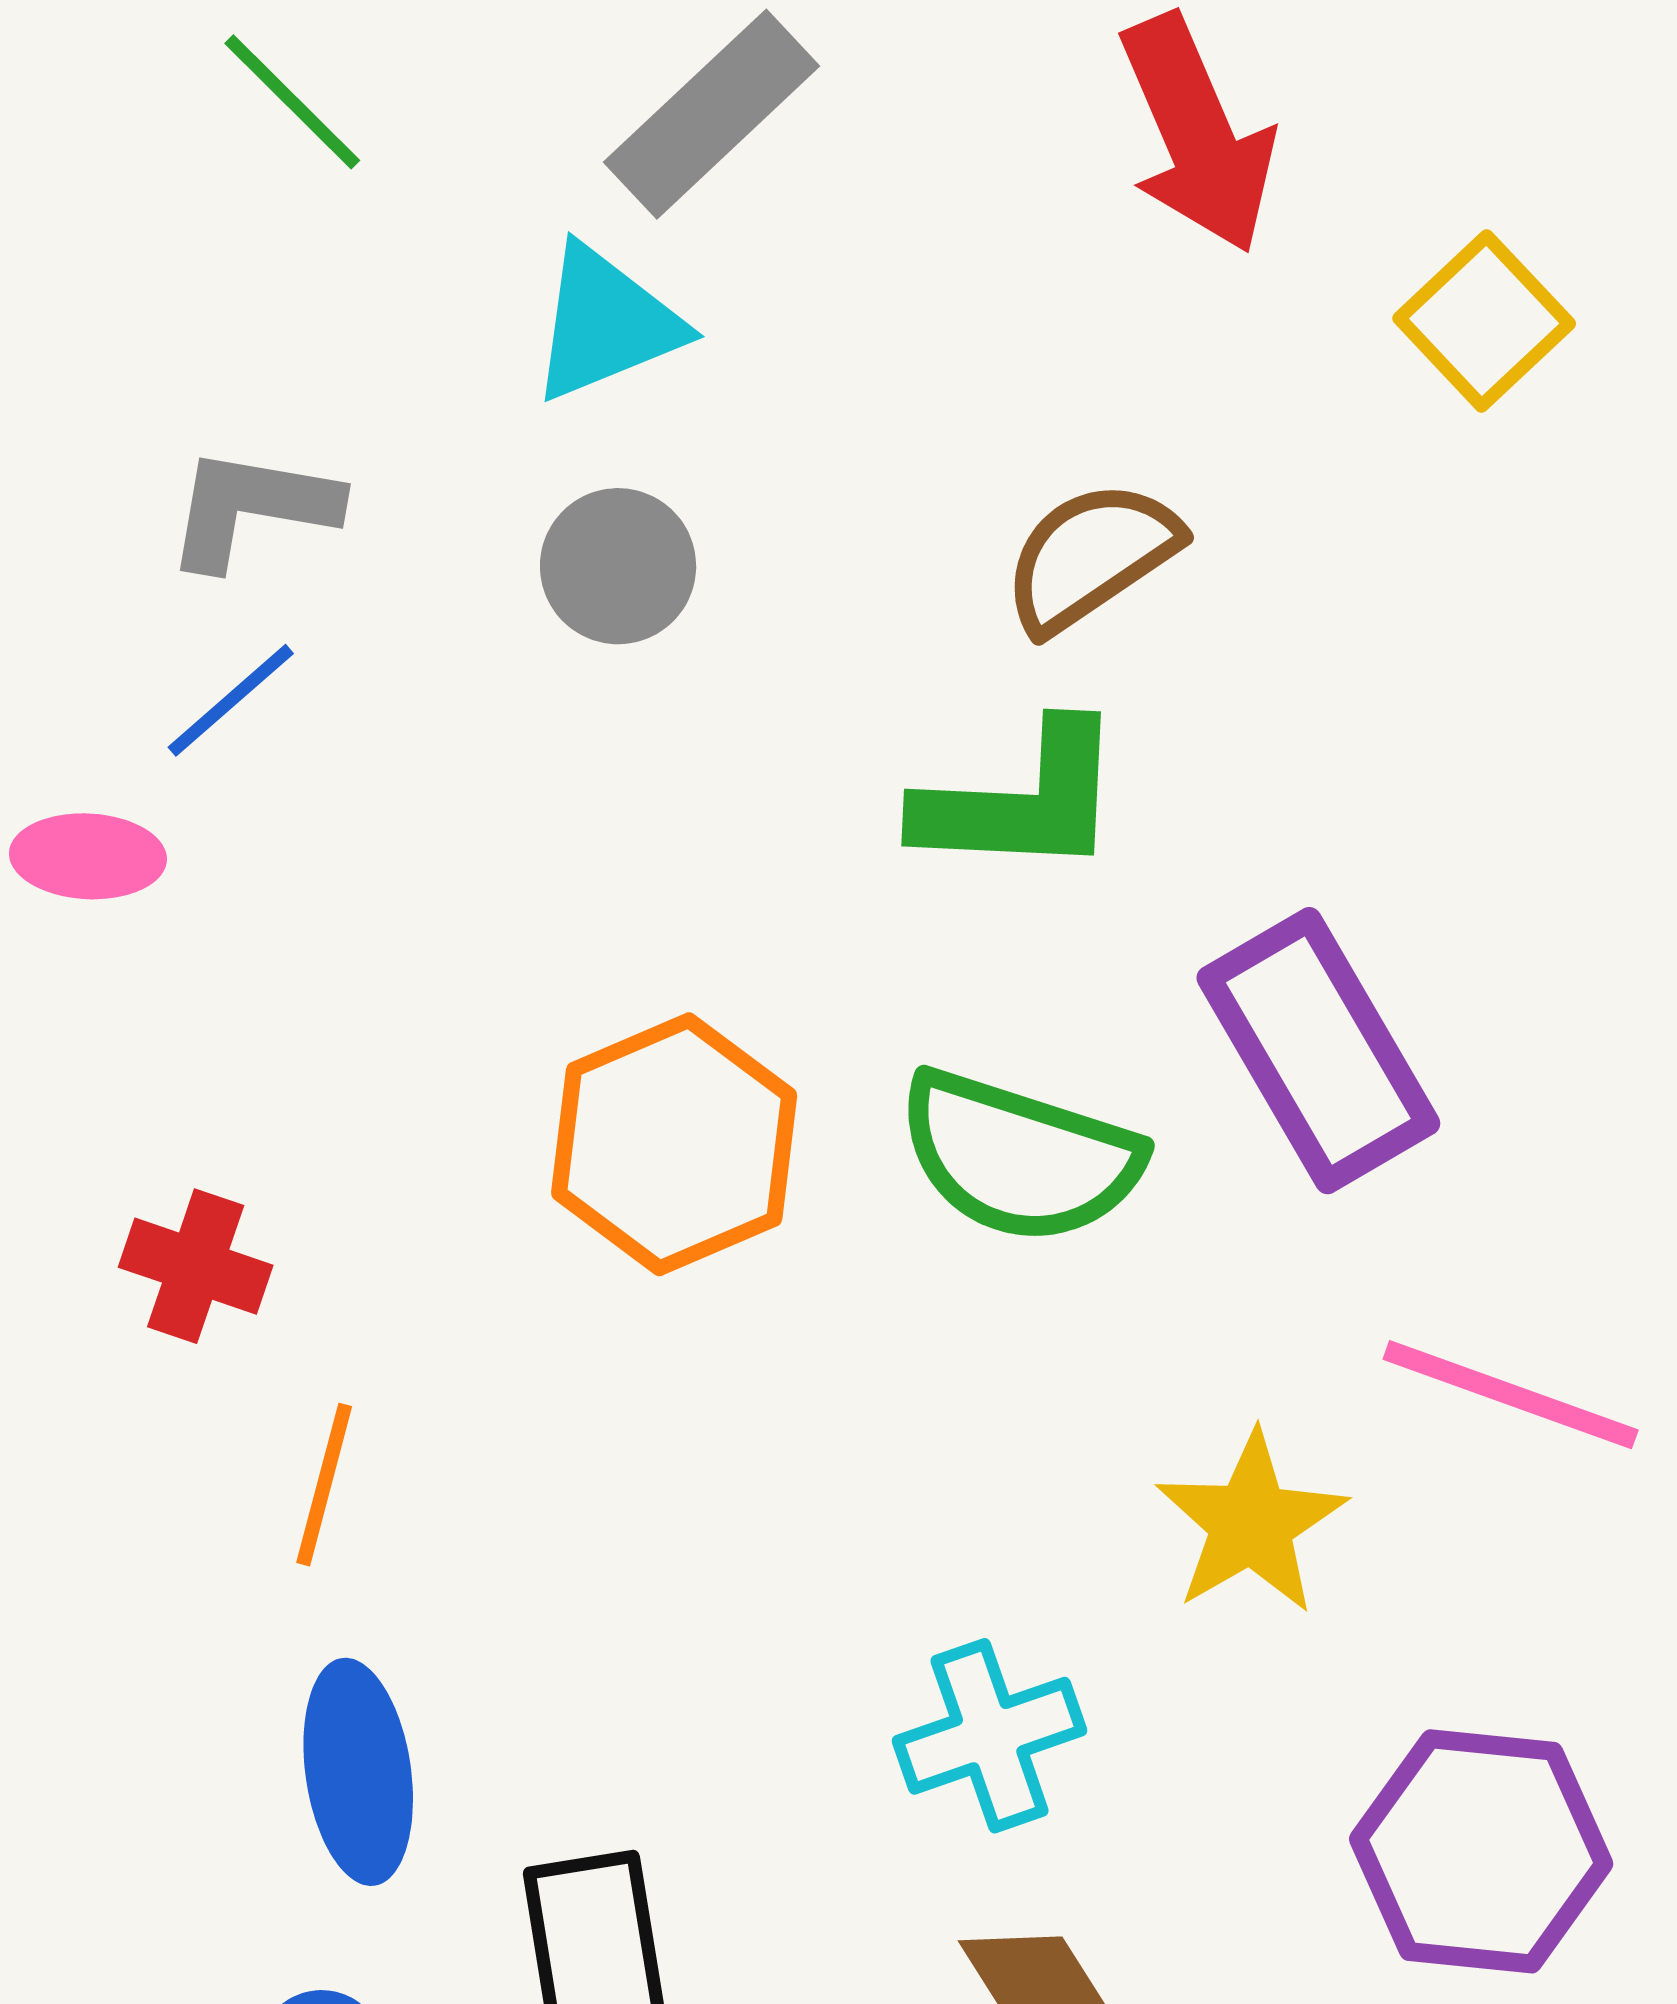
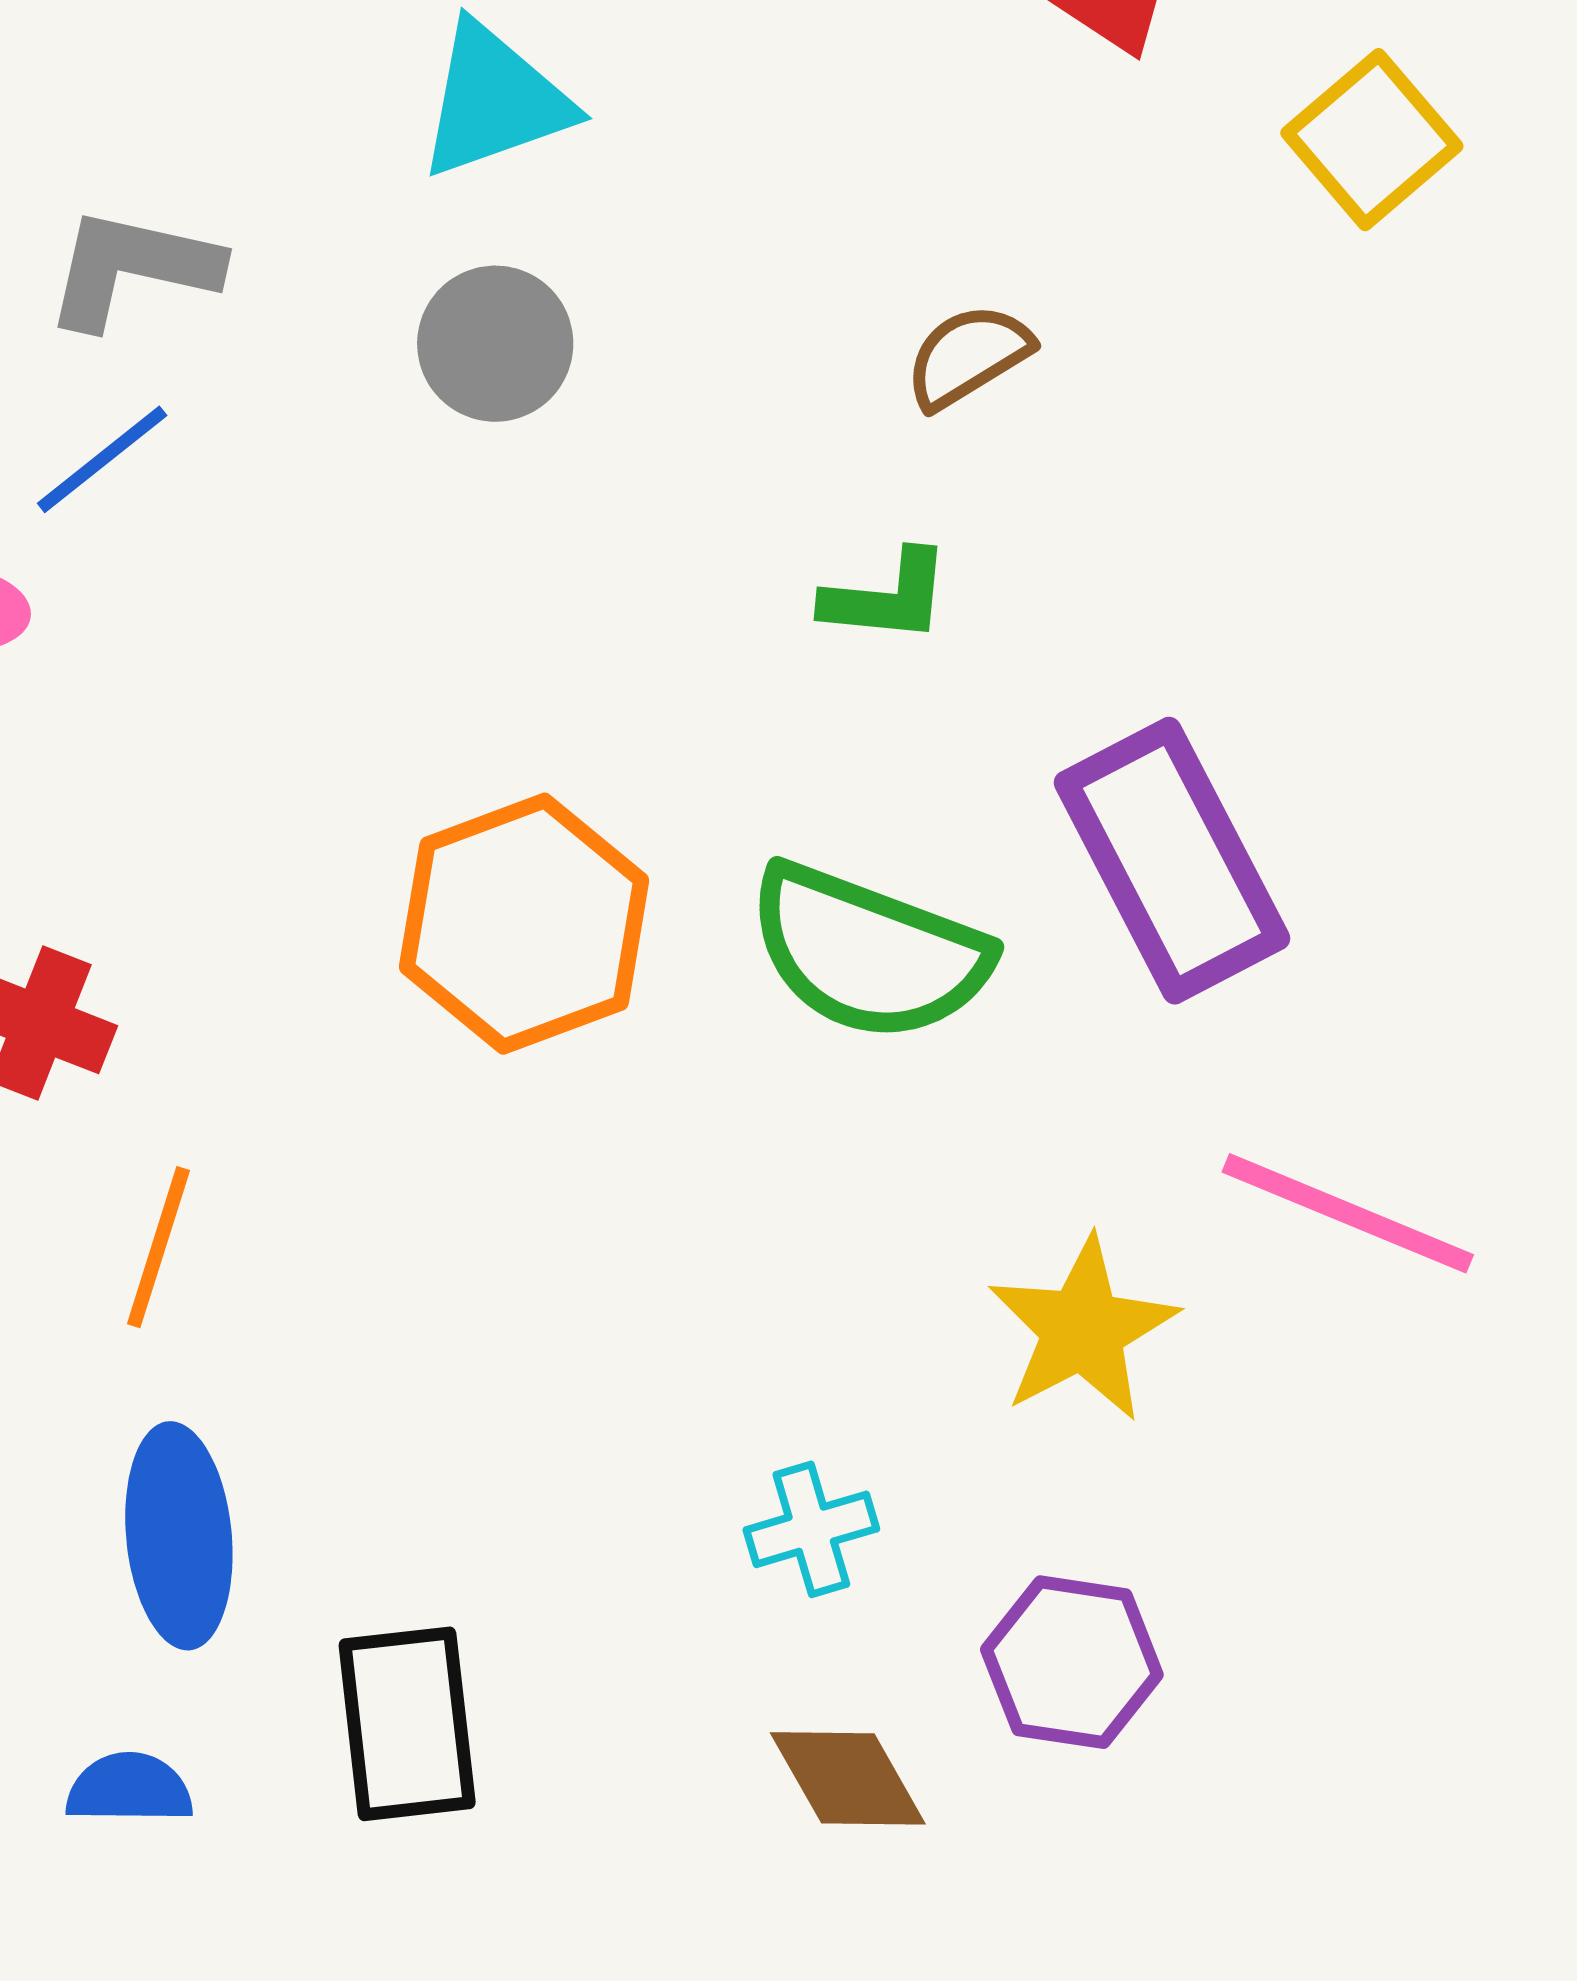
brown semicircle: (1091, 556) -> (968, 356), size x0.7
green L-shape: (1021, 801) -> (887, 597), size x0.6
cyan cross: (990, 1736) -> (811, 1529), size x0.7
purple hexagon: (1481, 1851) -> (1072, 1662), moved, size x0.7

